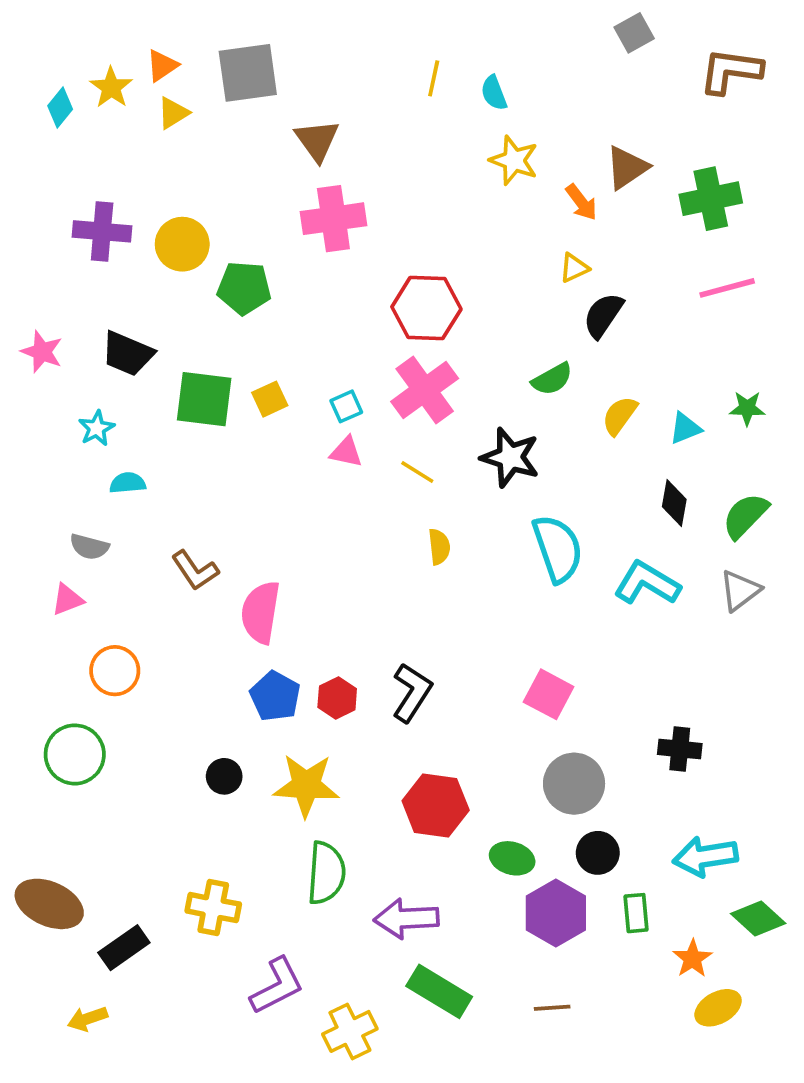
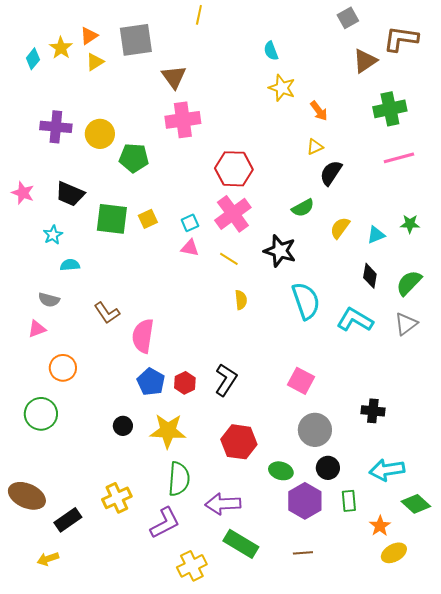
yellow line: (434, 78) -> (199, 15), moved
brown triangle: (627, 168) -> (365, 61), moved
yellow cross: (213, 908) -> (117, 498), turned -36
purple L-shape: (277, 986) -> (165, 523), moved

